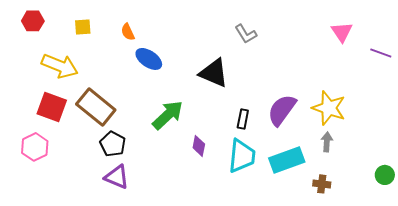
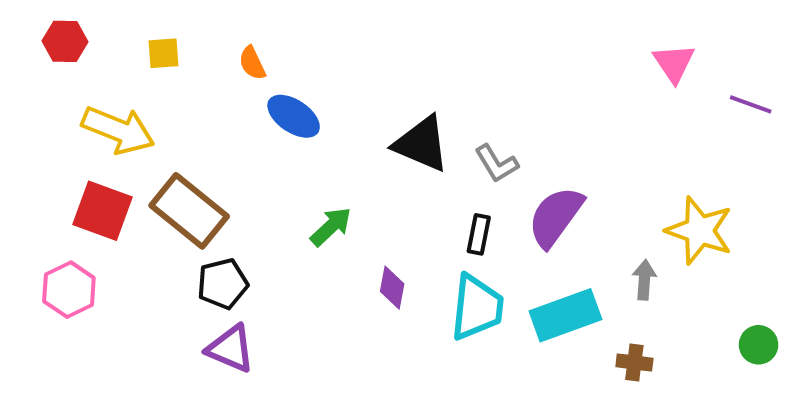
gray L-shape: (246, 34) -> (496, 164), moved
yellow star: (329, 108) -> (699, 231), moved
green arrow: (168, 115) -> (331, 227), size x0.7
black pentagon: (113, 144) -> (223, 284), turned 30

